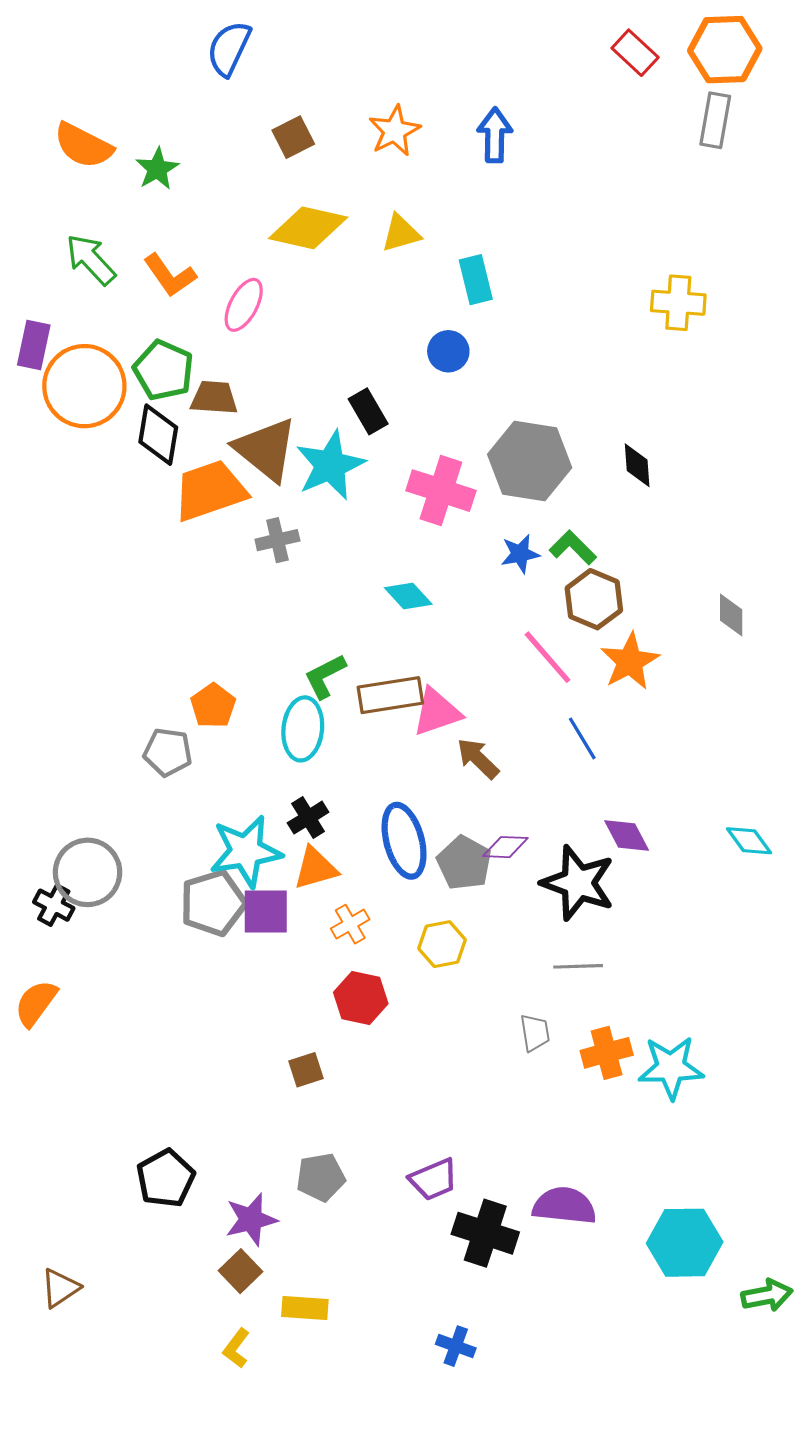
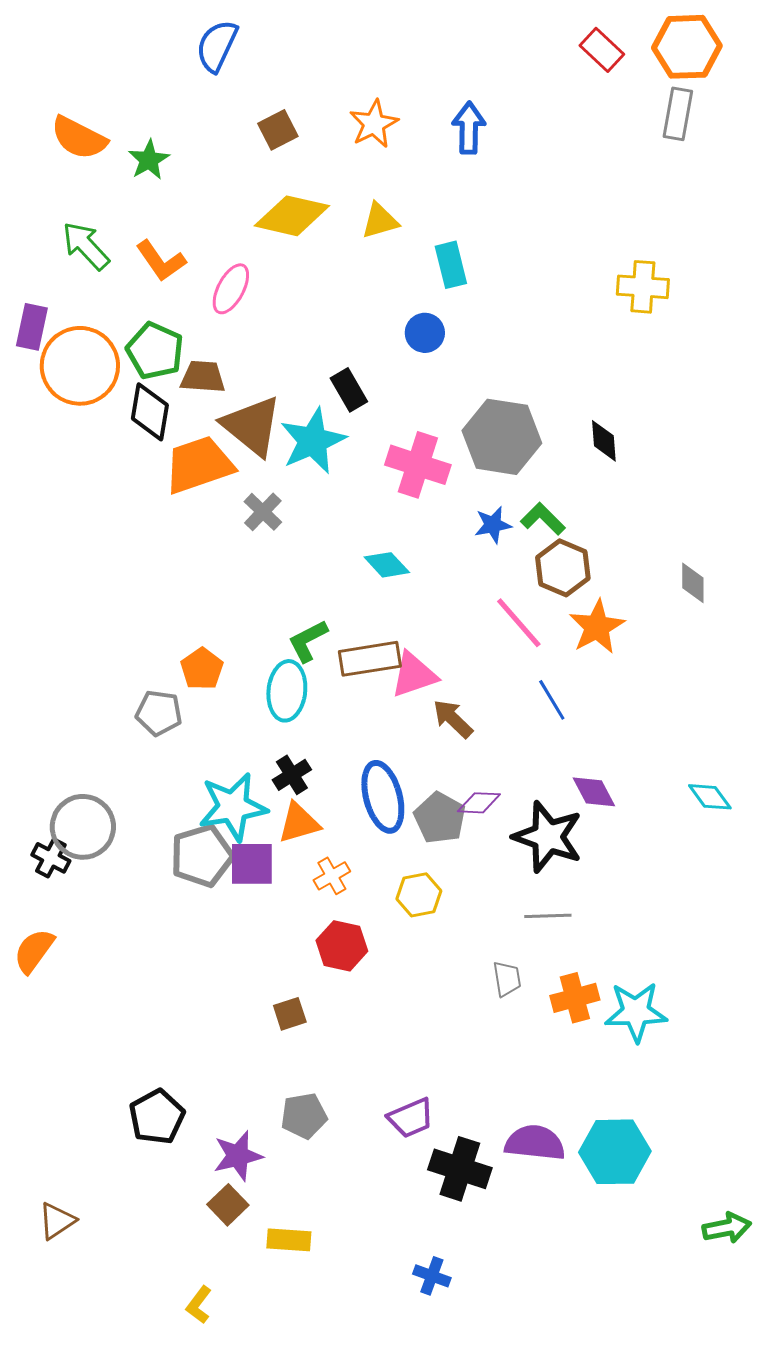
gray cross: (277, 540) -> (263, 512), turned -33
cyan hexagon: (685, 1243) -> (615, 1152), moved
yellow L-shape: (236, 1348) -> (199, 1305), moved

